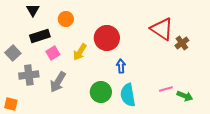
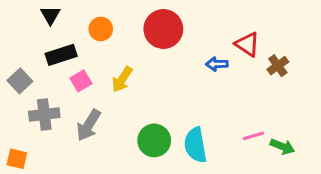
red triangle: (162, 29) -> (247, 44), size x0.7
red circle: (107, 38) -> (163, 29), moved
blue arrow: (121, 66) -> (217, 64), moved, turned -88

